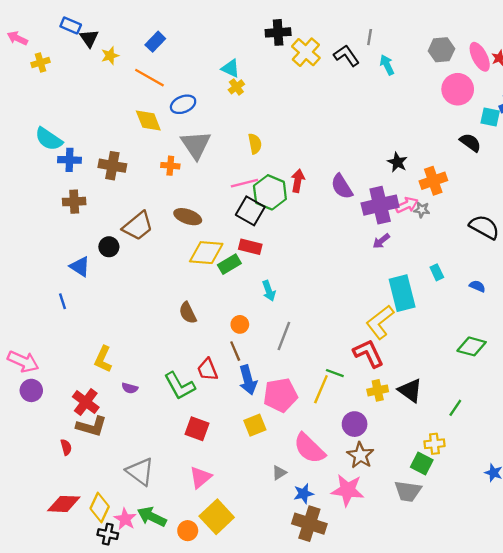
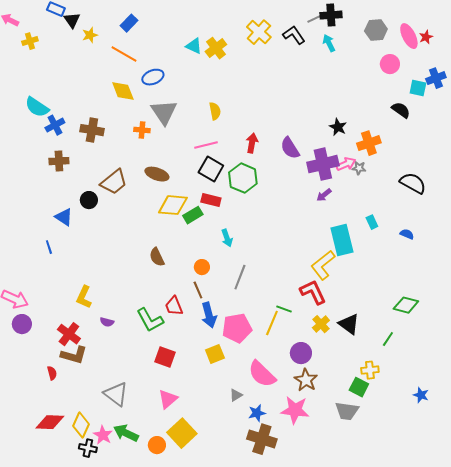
black cross: (278, 32) -> (331, 15), moved
gray line: (370, 37) -> (314, 19), turned 56
yellow cross: (236, 87) -> (216, 48), moved, size x1.5
pink circle: (458, 89) -> (390, 64), size x0.7
blue cross: (70, 160) -> (55, 125), turned -30
green hexagon: (270, 192) -> (243, 178), moved
green diamond: (472, 346) -> (406, 305), moved
yellow cross: (378, 390) -> (321, 324), turned -30

